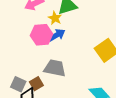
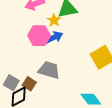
brown square: (36, 84) -> (29, 84), turned -32

